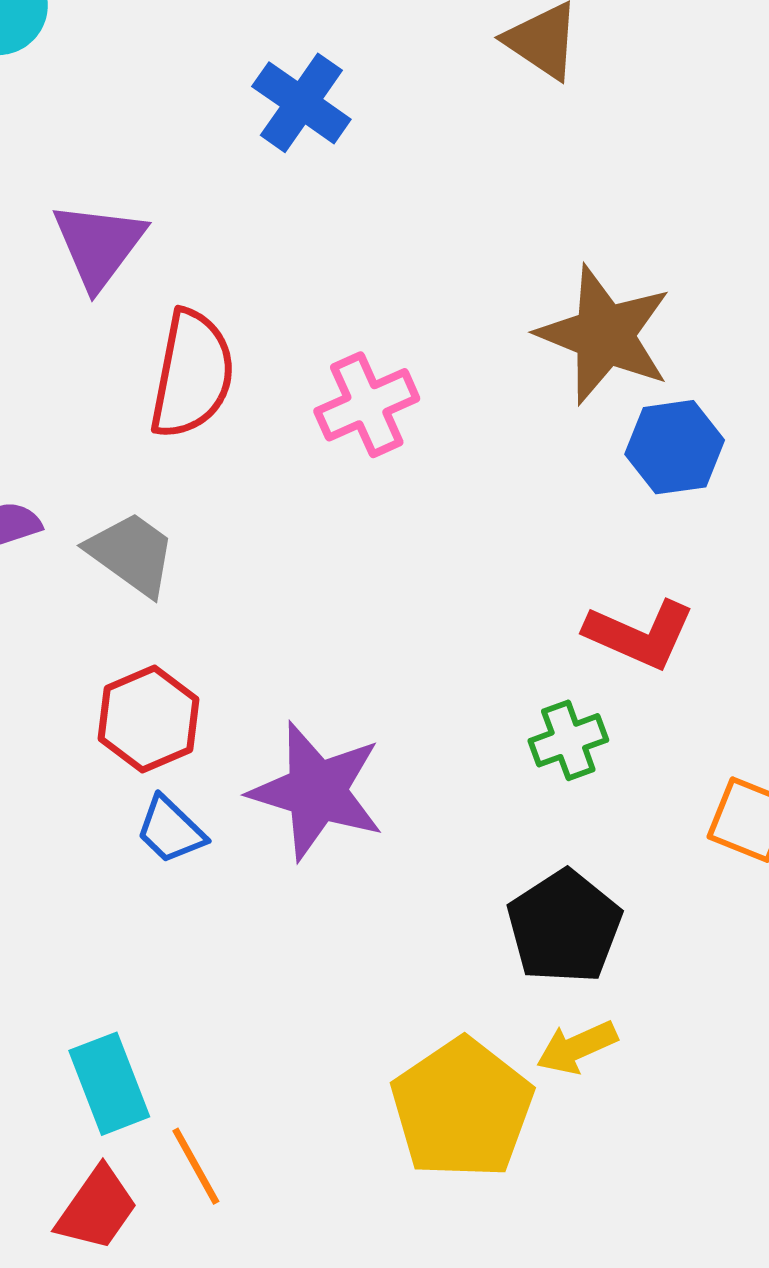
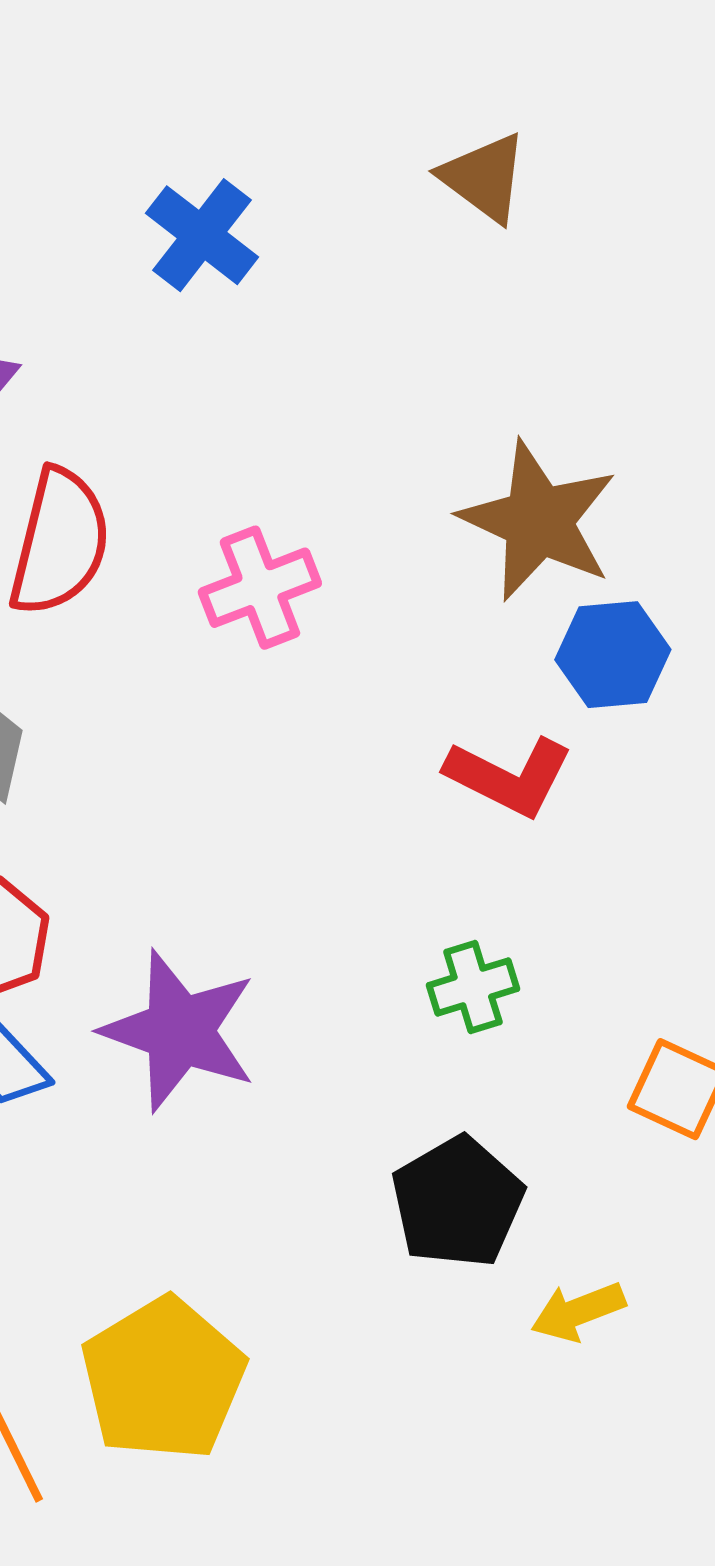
red L-shape: (640, 634) -> (509, 776), moved
yellow arrow: (577, 1047) -> (578, 1312), moved
yellow pentagon: (462, 1109) -> (163, 1379), moved

